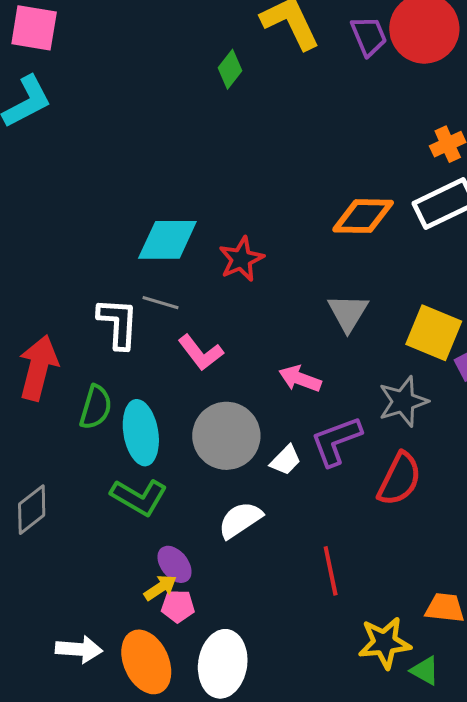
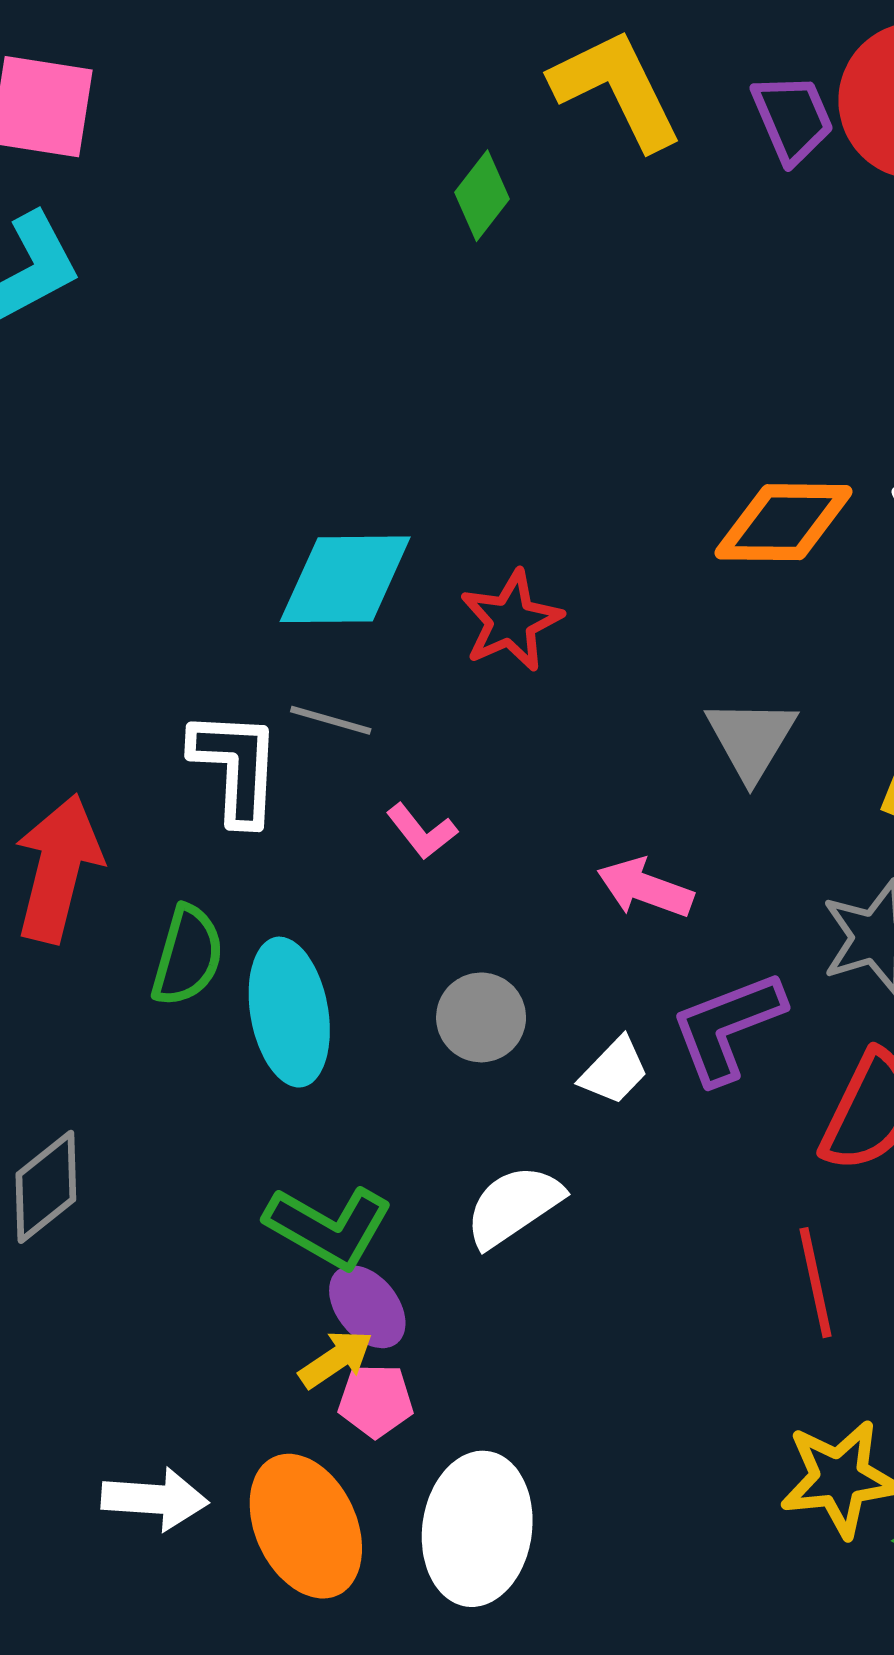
pink L-shape: (201, 353) -> (422, 831), size x0.7
gray circle: (226, 436) -> (481, 1017), size x0.6
green L-shape: (139, 497) -> (329, 1227), moved
red line: (331, 571) -> (815, 1283), moved

